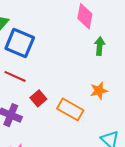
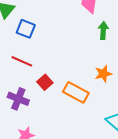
blue square: (20, 43) -> (26, 29), size x0.7

